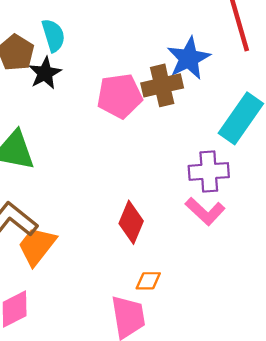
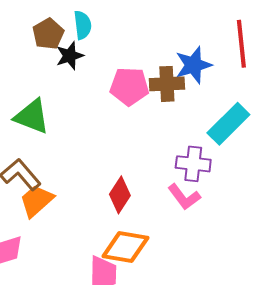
orange diamond: (148, 281) -> (125, 247), size x2.0

